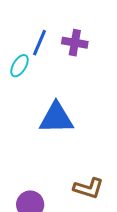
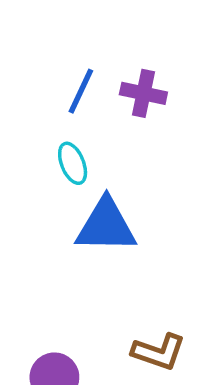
cyan ellipse: (19, 66) -> (73, 163), moved, turned -55

